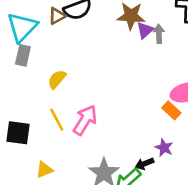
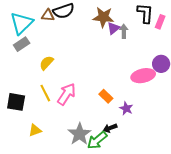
brown triangle: (57, 16) -> (48, 15), turned 32
gray rectangle: (23, 55) -> (22, 44), turned 42
orange rectangle: (171, 110) -> (106, 96), moved
purple star: (164, 148) -> (126, 108), moved

